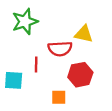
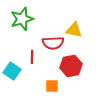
cyan square: (14, 80) -> (12, 71), turned 30

